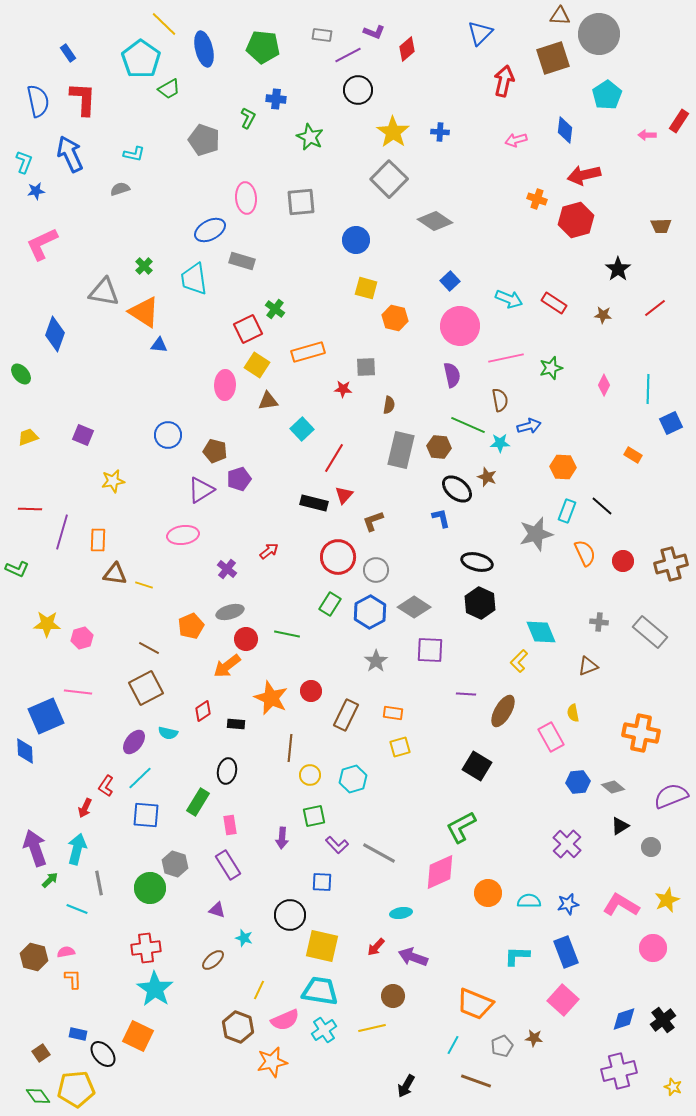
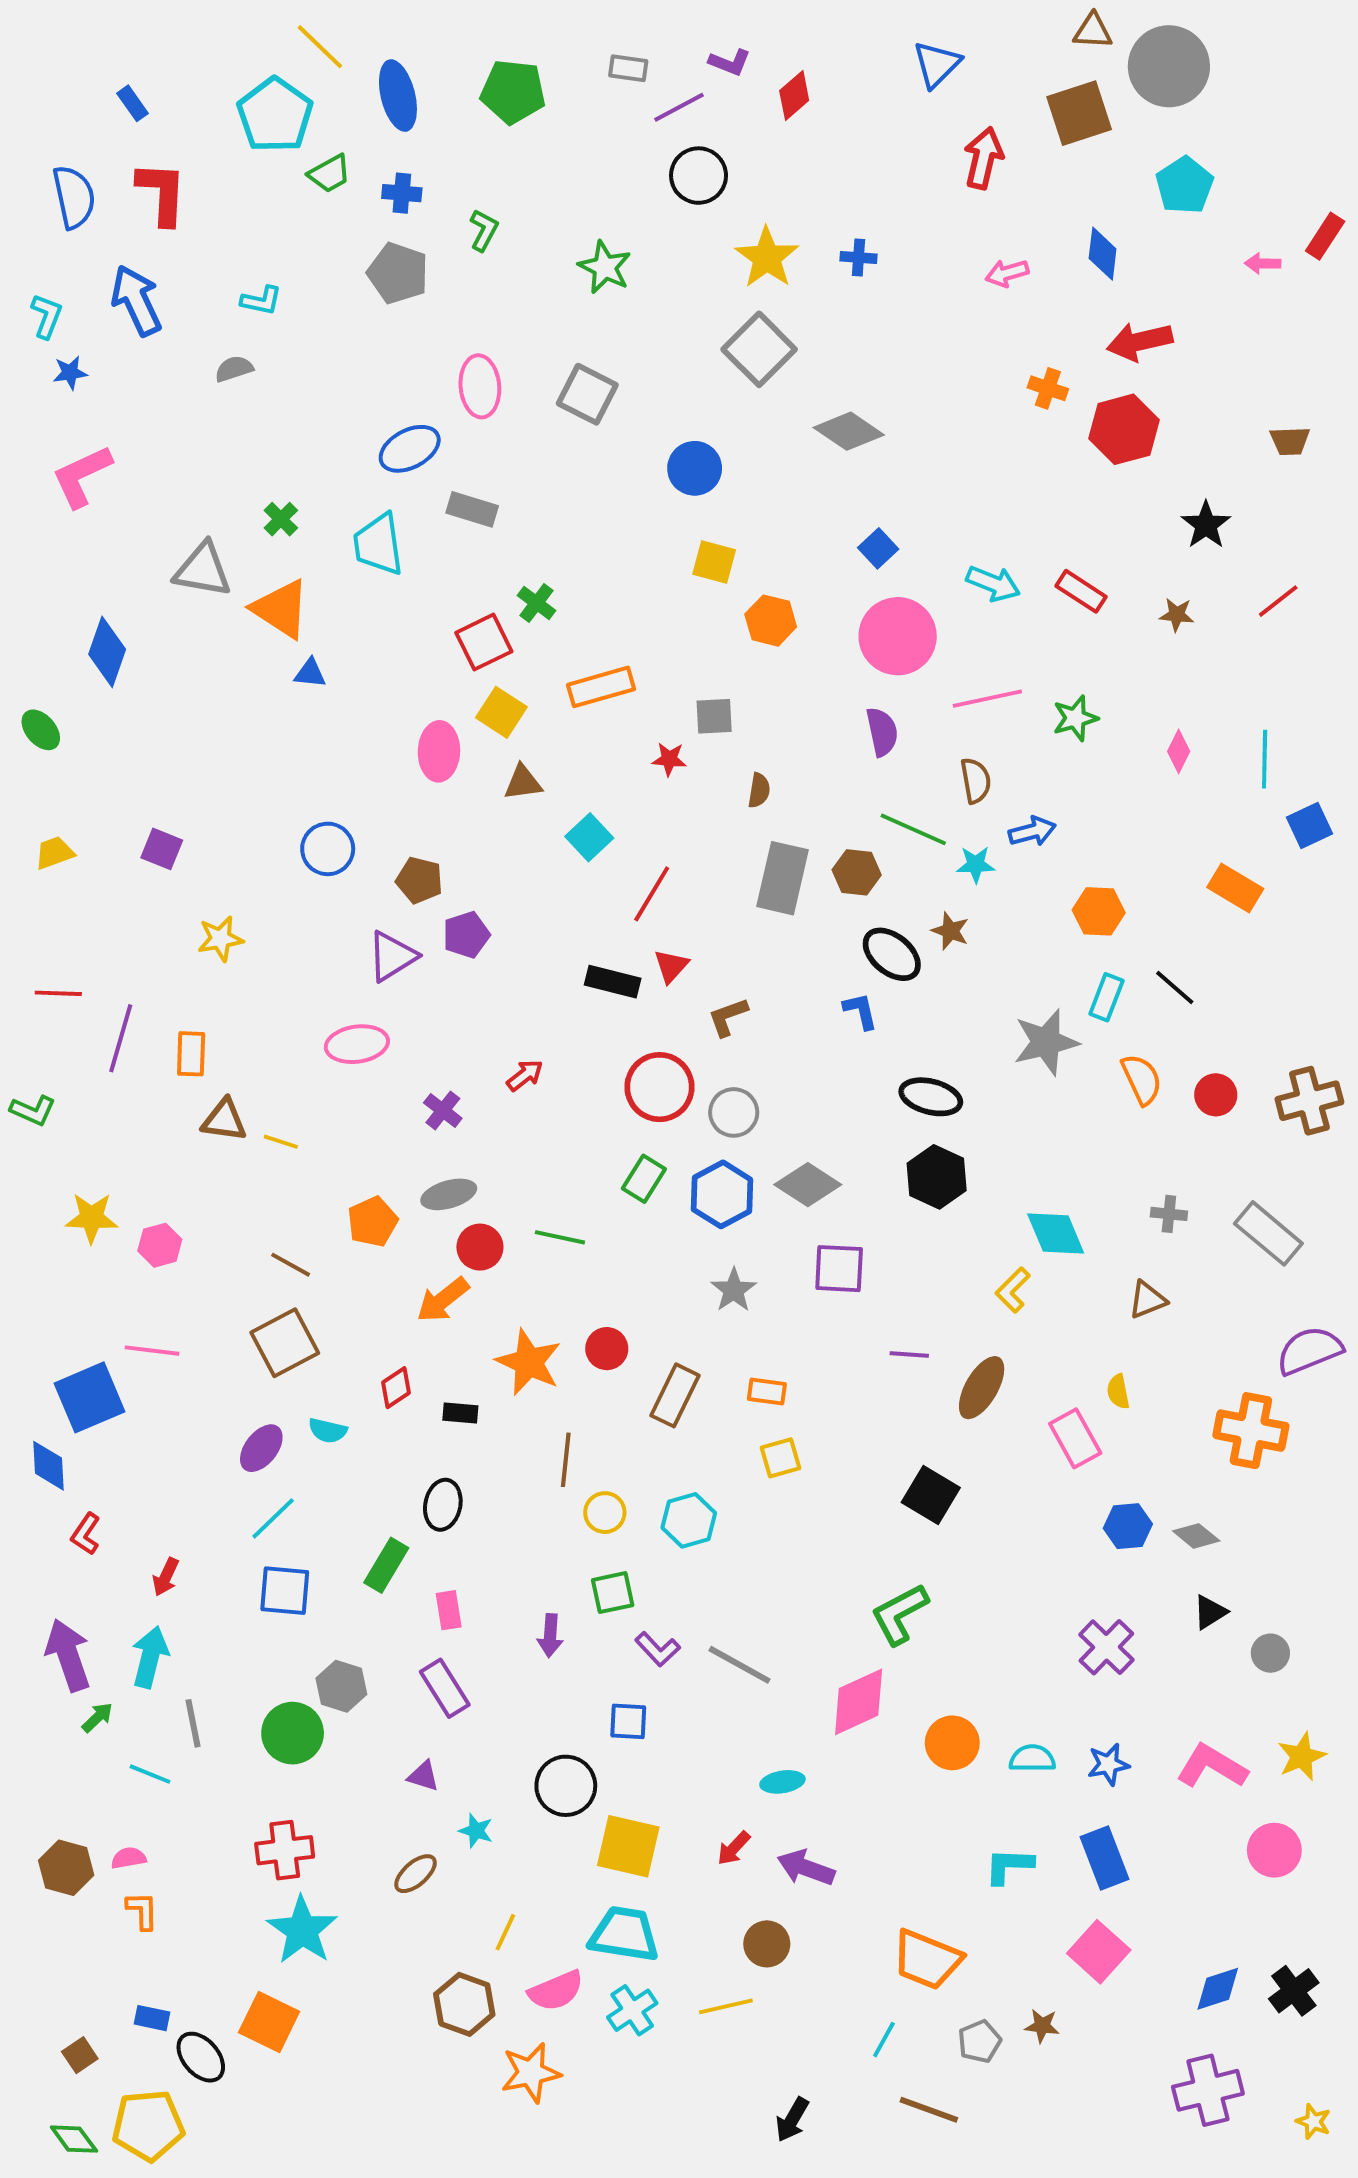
blue cross: (276, 99) -> (402, 193), moved
gray square: (301, 202) -> (587, 394), turned 32
orange rectangle: (633, 455) -> (1235, 888), size x1.5
red L-shape: (106, 786) -> (86, 1534), moved
purple semicircle: (671, 796) -> (1309, 1351), moved

